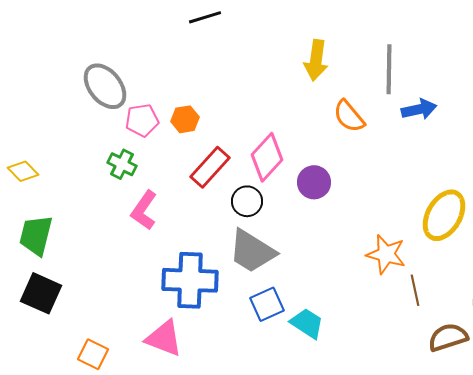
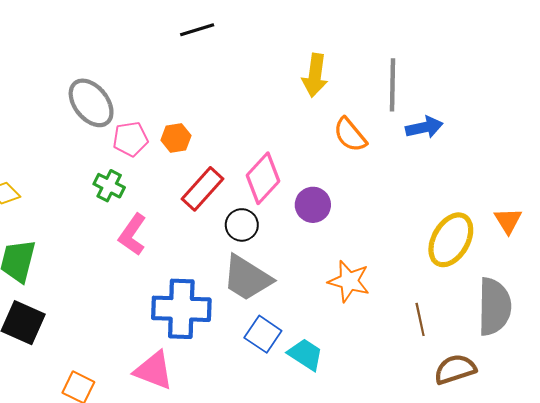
orange star: (386, 254) -> (349, 281), moved
blue square: (267, 304) -> (263, 334), turned -32

